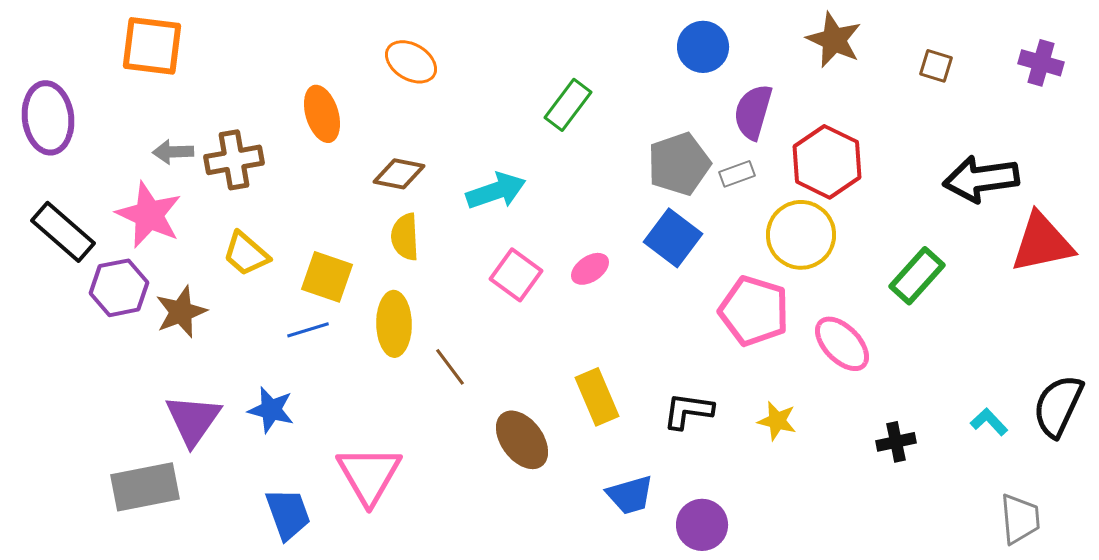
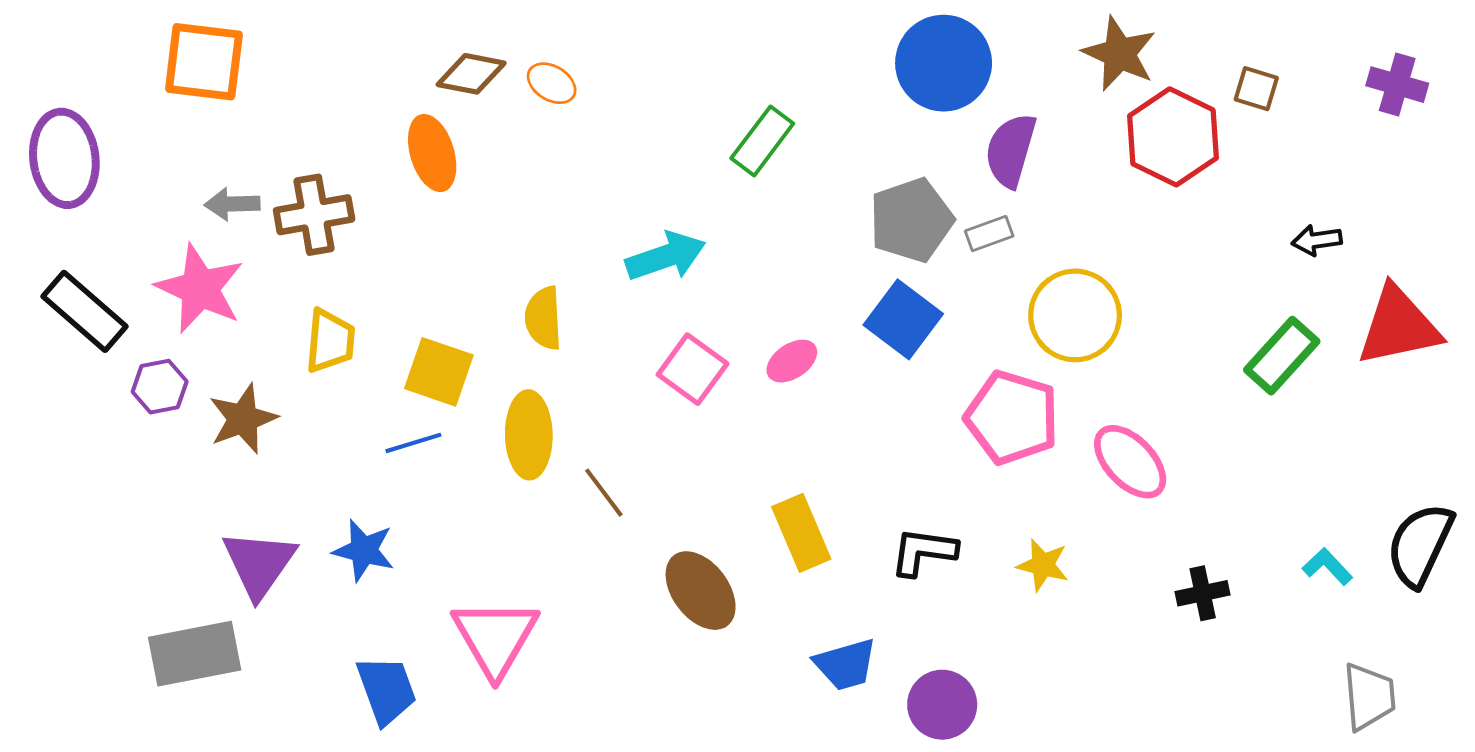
blue circle: (703, 47) -> (944, 63), size x1.4
orange ellipse: (411, 62) -> (552, 83), size x0.7
red hexagon: (827, 162) -> (1173, 137), moved
brown diamond: (399, 174) -> (471, 74), moved
black arrow: (981, 179) -> (1317, 240), size x0.5
yellow trapezoid: (246, 254) -> (330, 341), turned -126
green rectangle: (917, 276) -> (1282, 356), moved
purple hexagon: (119, 288) -> (160, 387), size x0.7

